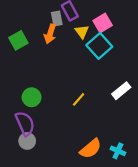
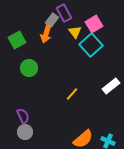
gray rectangle: (57, 19) -> (52, 20), turned 48
green circle: (32, 97) -> (29, 68), moved
purple semicircle: (25, 124) -> (23, 116), size x0.7

